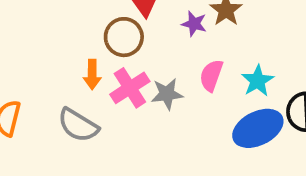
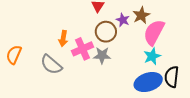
brown circle: (124, 37) -> (106, 32), moved
pink semicircle: (211, 75) -> (154, 32), moved, size x1.5

